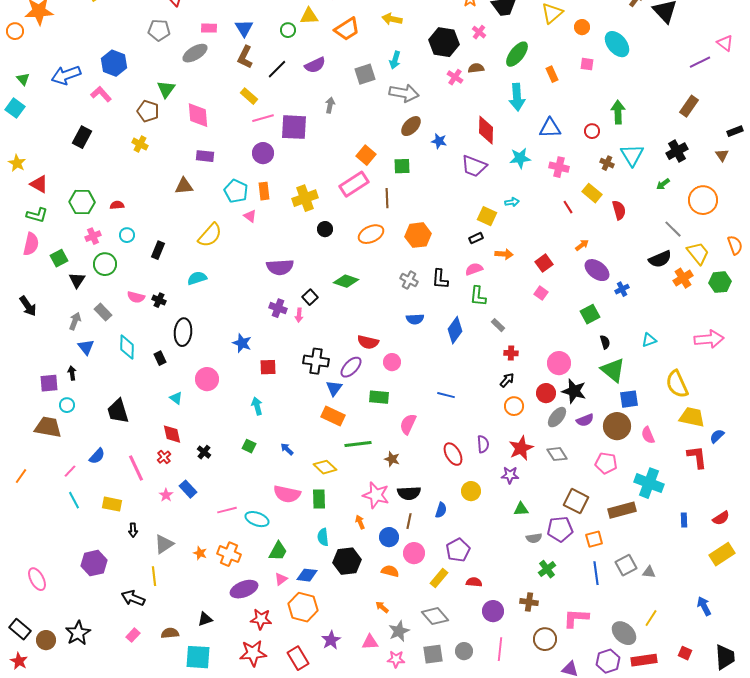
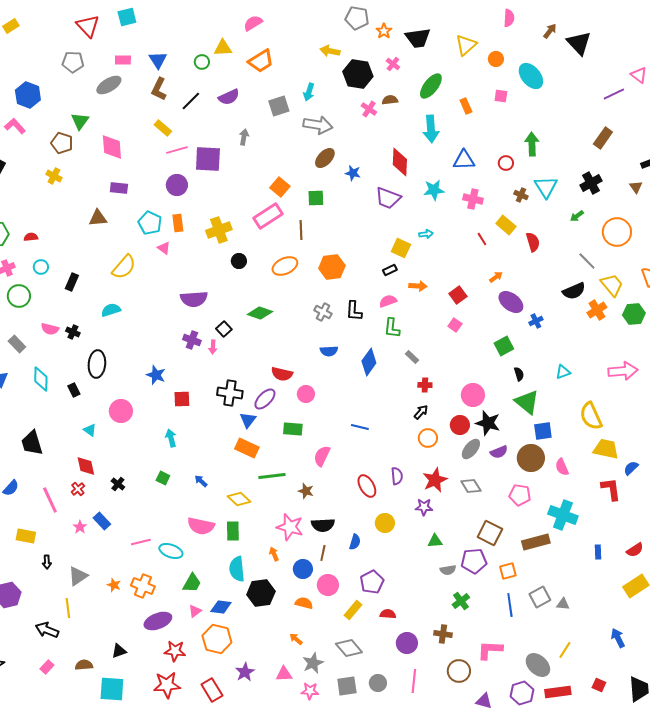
yellow arrow: (392, 19) -> (330, 51), moved
cyan semicircle: (323, 537) -> (237, 569), size x1.4

